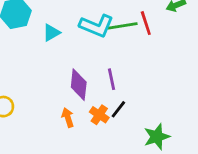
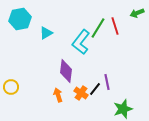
cyan L-shape: (96, 26) -> (81, 42), moved, turned 105
green line: (123, 26) -> (98, 28), turned -50
purple line: (112, 79) -> (107, 82), moved

